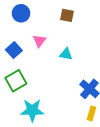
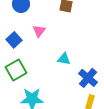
cyan triangle: (66, 54) -> (64, 59), moved

